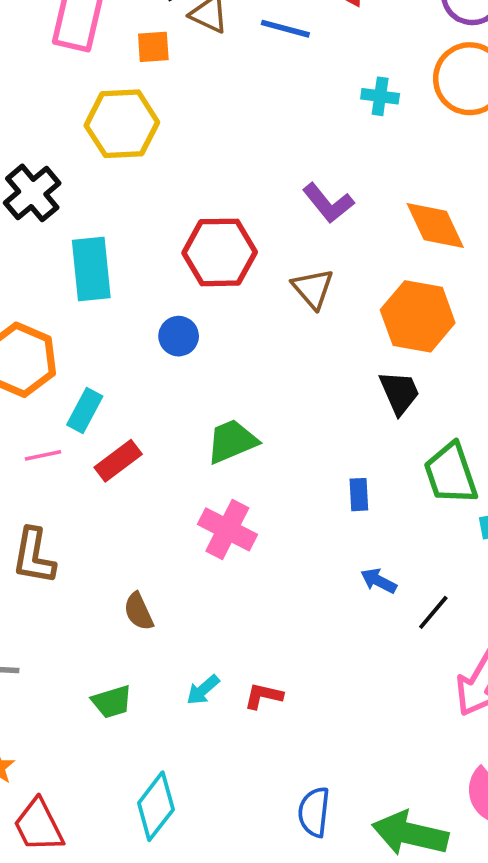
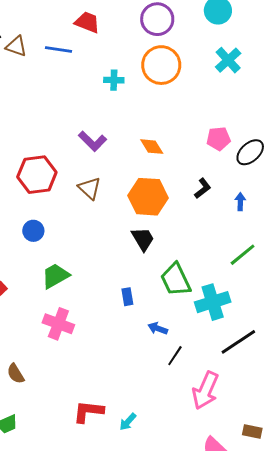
orange diamond: (435, 226) -> (152, 147), size x0.7
blue circle: (179, 336) -> (33, 231), moved
blue arrow: (379, 581) -> (158, 328), moved
cyan arrow: (203, 690) -> (128, 422), moved
red L-shape: (263, 696) -> (88, 412), size x1.5

